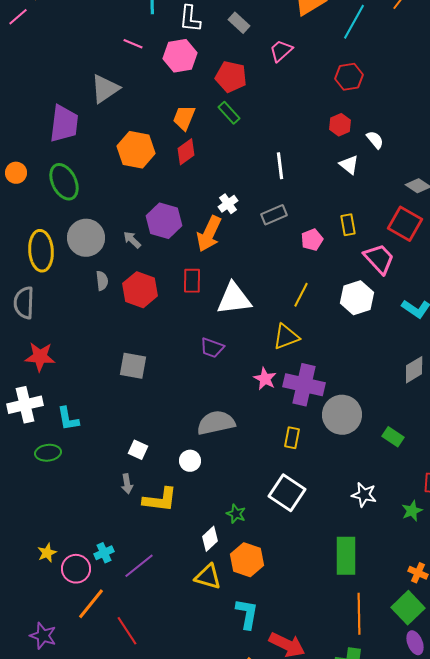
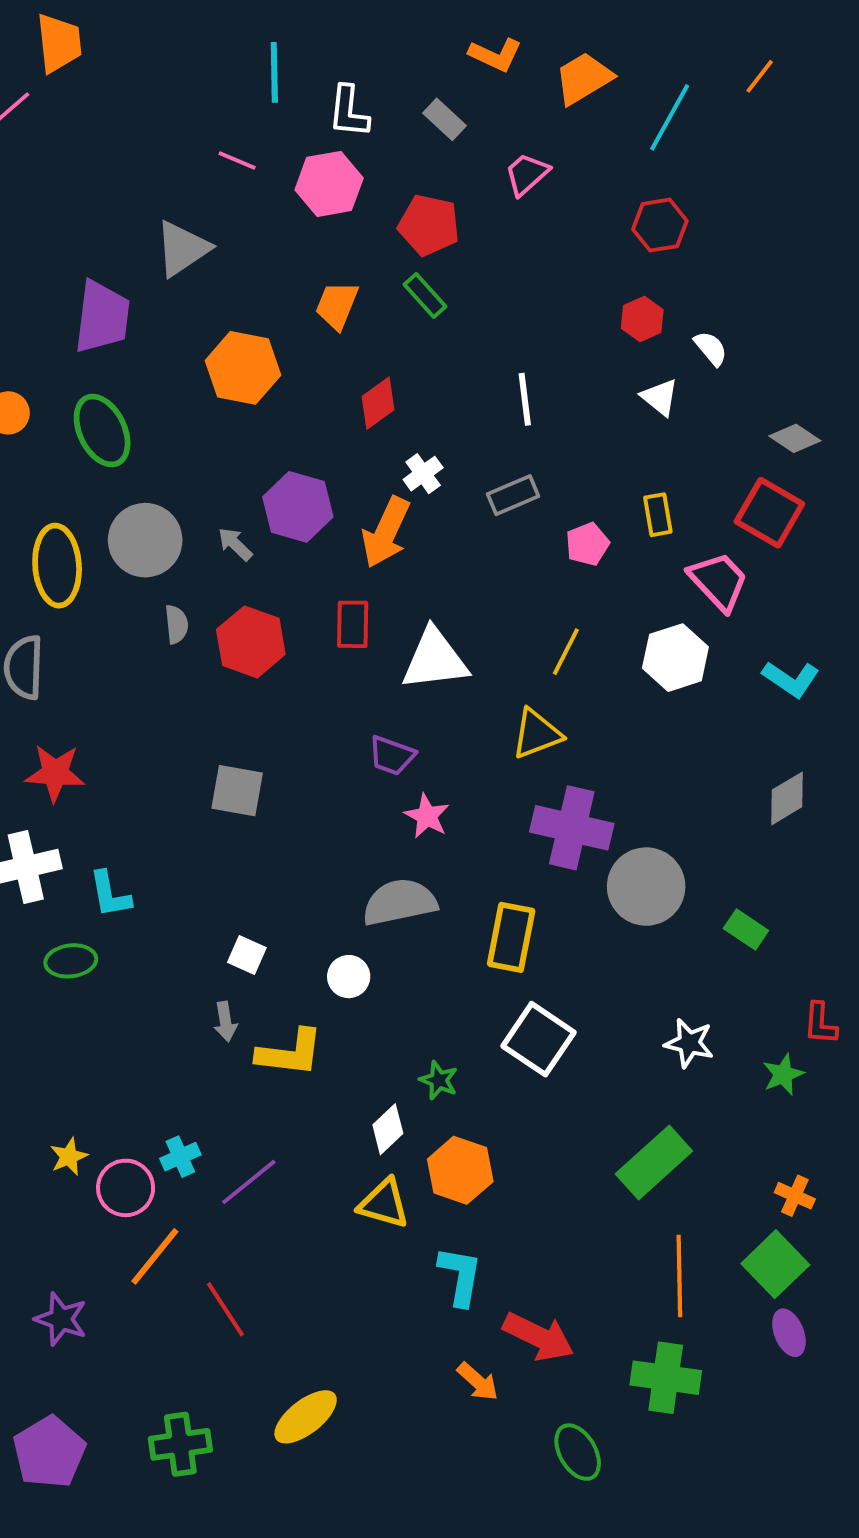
red diamond: (186, 152) -> (378, 403), moved
pink star: (265, 379) -> (427, 816), moved
yellow rectangle: (292, 438) -> (511, 937), moved, size x1.6
green rectangle: (346, 556) -> (654, 1162), turned 48

